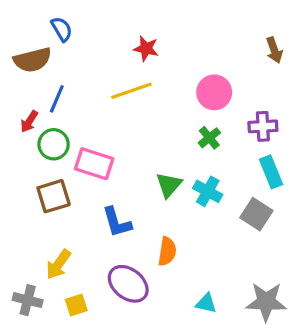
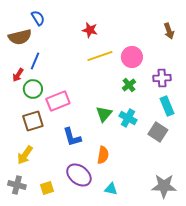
yellow line: (131, 91) -> (100, 56), moved
pink rectangle: (94, 164) -> (58, 101), turned -40
yellow arrow: (58, 264) -> (25, 155), moved
cyan triangle: (206, 303) -> (111, 189), moved

